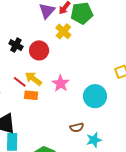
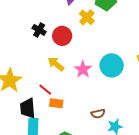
red line: (20, 82) -> (45, 90), moved
orange rectangle: (31, 95) -> (56, 103), moved
cyan circle: (95, 96) -> (112, 65), moved

